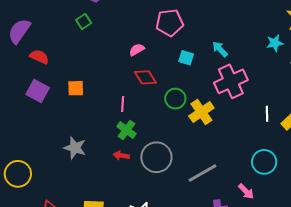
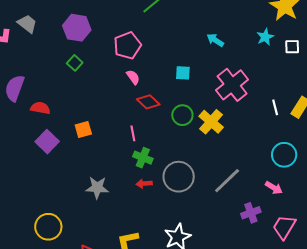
pink pentagon: (170, 23) -> (127, 45), moved
cyan arrow: (220, 49) -> (215, 40), moved
pink semicircle: (137, 50) -> (133, 77), turned 98
purple square: (38, 91) -> (47, 142), turned 30

